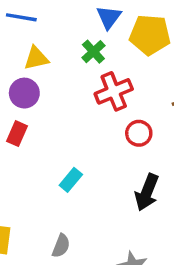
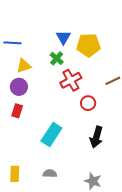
cyan rectangle: (71, 180) -> (51, 134), size x1.6
gray semicircle: (61, 246) -> (50, 173), turned -104

